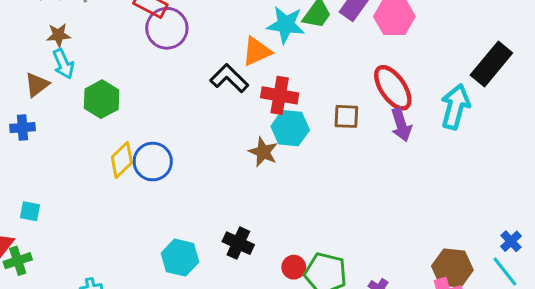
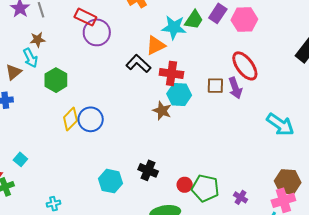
brown star: (58, 35) -> (38, 40), moved
cyan arrow: (455, 107) -> (280, 125), moved, turned 112
purple arrow: (401, 125) -> (235, 88), moved
cyan square: (30, 211) -> (20, 159), moved, turned 32

